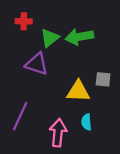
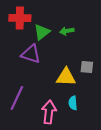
red cross: (24, 21) -> (20, 18), size x1.5
green arrow: (79, 37) -> (67, 31), size x0.6

